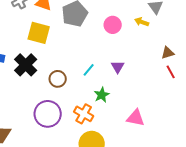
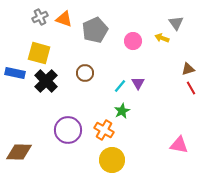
yellow square: (39, 33) -> (39, 53), moved
cyan line: (89, 70) -> (120, 86), moved
brown circle: (58, 79) -> (85, 73), moved
pink triangle: (136, 118) -> (179, 145), moved

